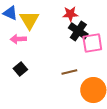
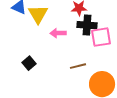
black cross: (78, 31) -> (87, 25), turned -30
pink arrow: (18, 39) -> (58, 33), moved

